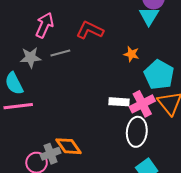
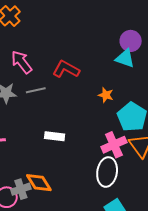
cyan triangle: (149, 16) -> (125, 58), turned -45
pink arrow: (45, 25) -> (22, 62), turned -65
white rectangle: (119, 102) -> (55, 136), moved

